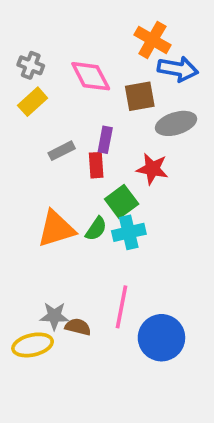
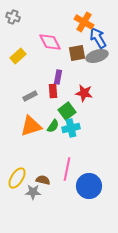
gray cross: (31, 65) -> (13, 17), moved
blue arrow: (178, 69) -> (98, 38), turned -130
gray ellipse: (176, 123) -> (97, 56), moved
gray rectangle: (62, 151) -> (30, 96), moved
gray star: (54, 316) -> (33, 192), moved
yellow ellipse: (33, 345) -> (17, 178), moved, turned -45

